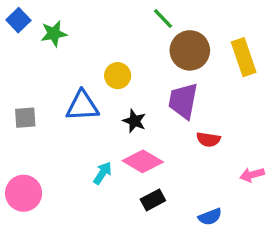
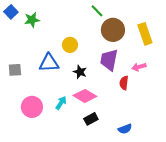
red semicircle: (208, 139) -> (124, 83), turned 88
pink arrow: (252, 175) -> (139, 67), moved
pink circle: (24, 193) -> (32, 107), moved

